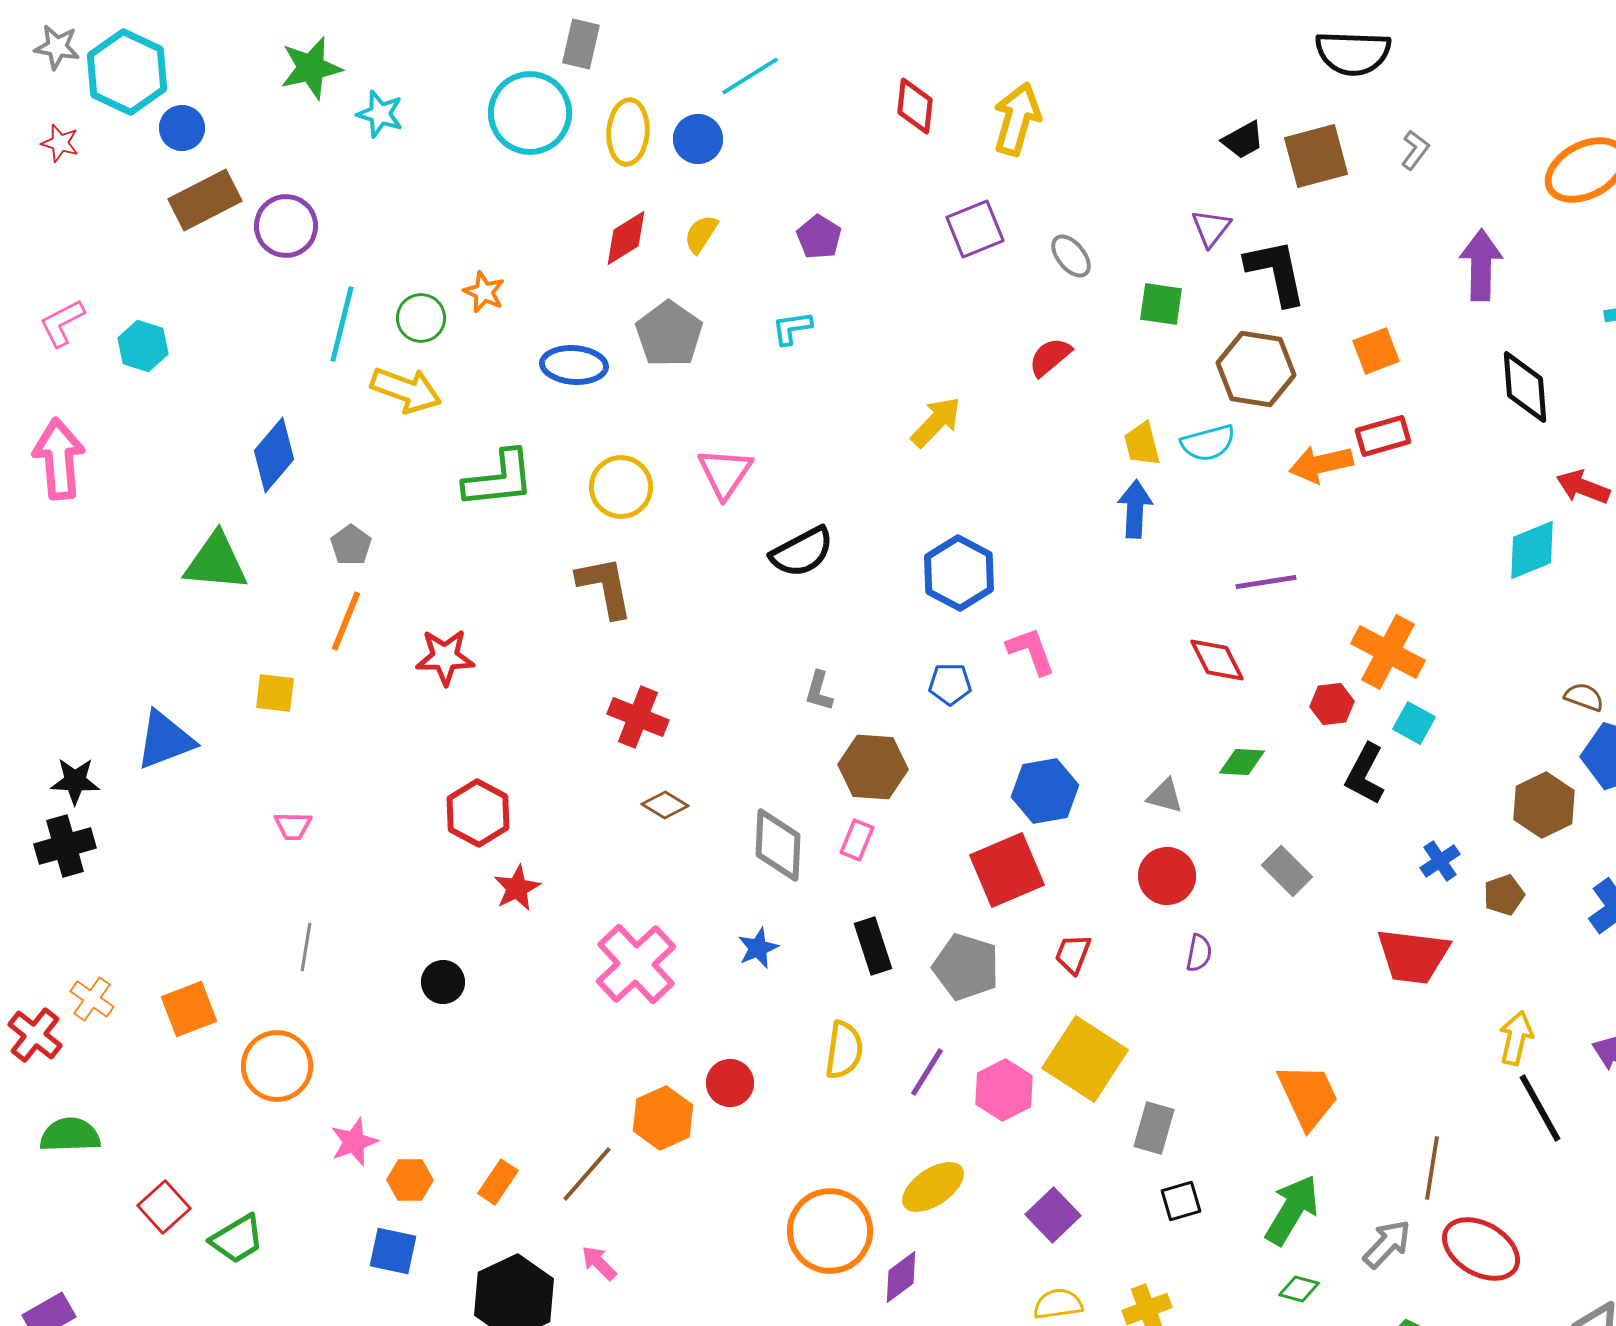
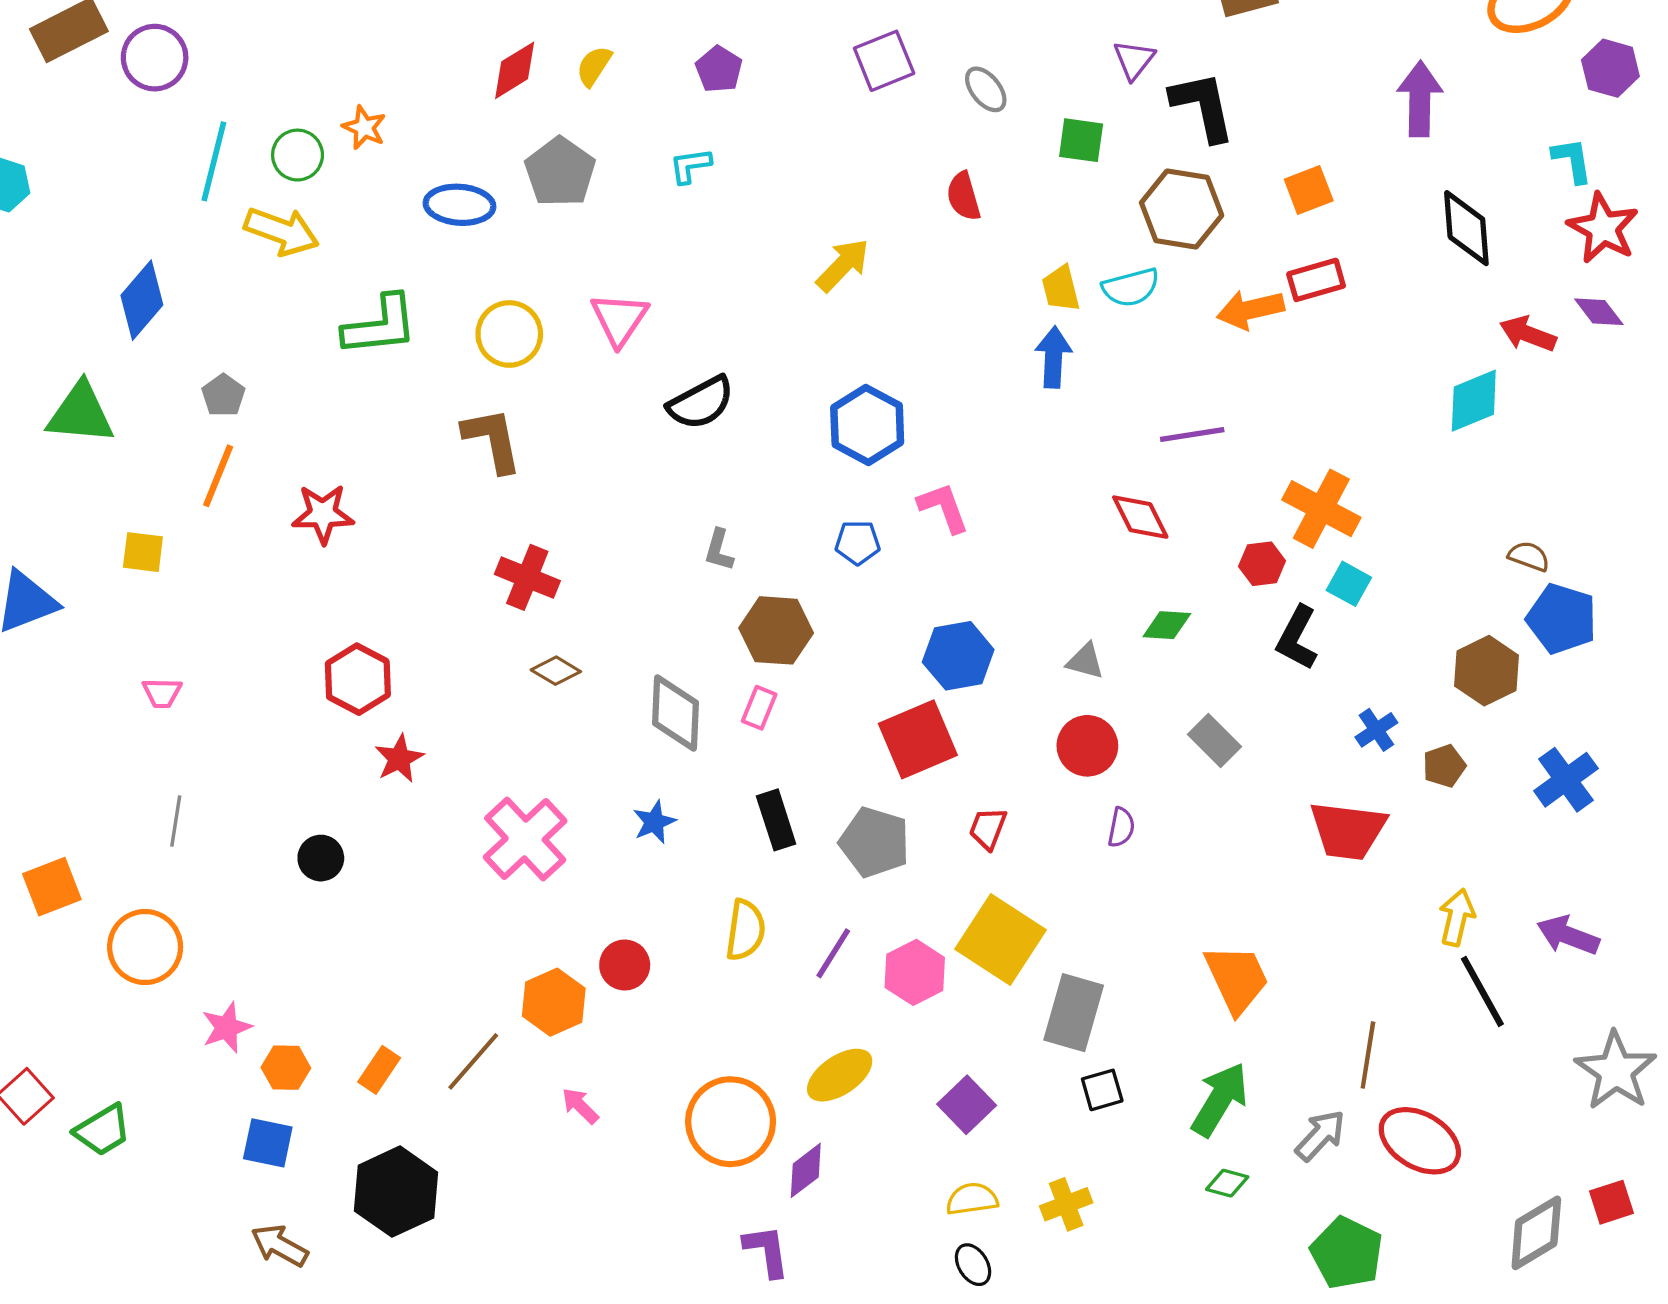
red semicircle: (1050, 357) -> (963, 196), turned -66
gray rectangle: (1154, 1128) -> (1074, 1013), size x1.4
pink arrow: (599, 1263) -> (580, 1106), moved

